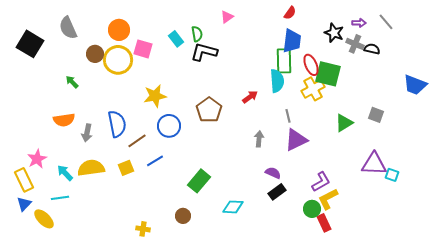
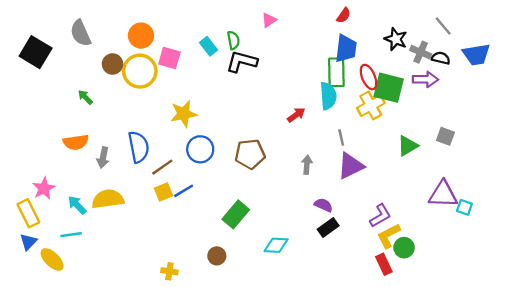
gray line: (386, 22) -> (443, 26), moved
purple arrow: (359, 23) -> (425, 79), moved, size x1.5
blue trapezoid: (415, 85) -> (476, 55), moved, turned -30
brown pentagon: (209, 110) -> (250, 154), moved, turned 30
yellow square: (126, 168) -> (163, 192), moved
green circle: (312, 209) -> (404, 248), moved

